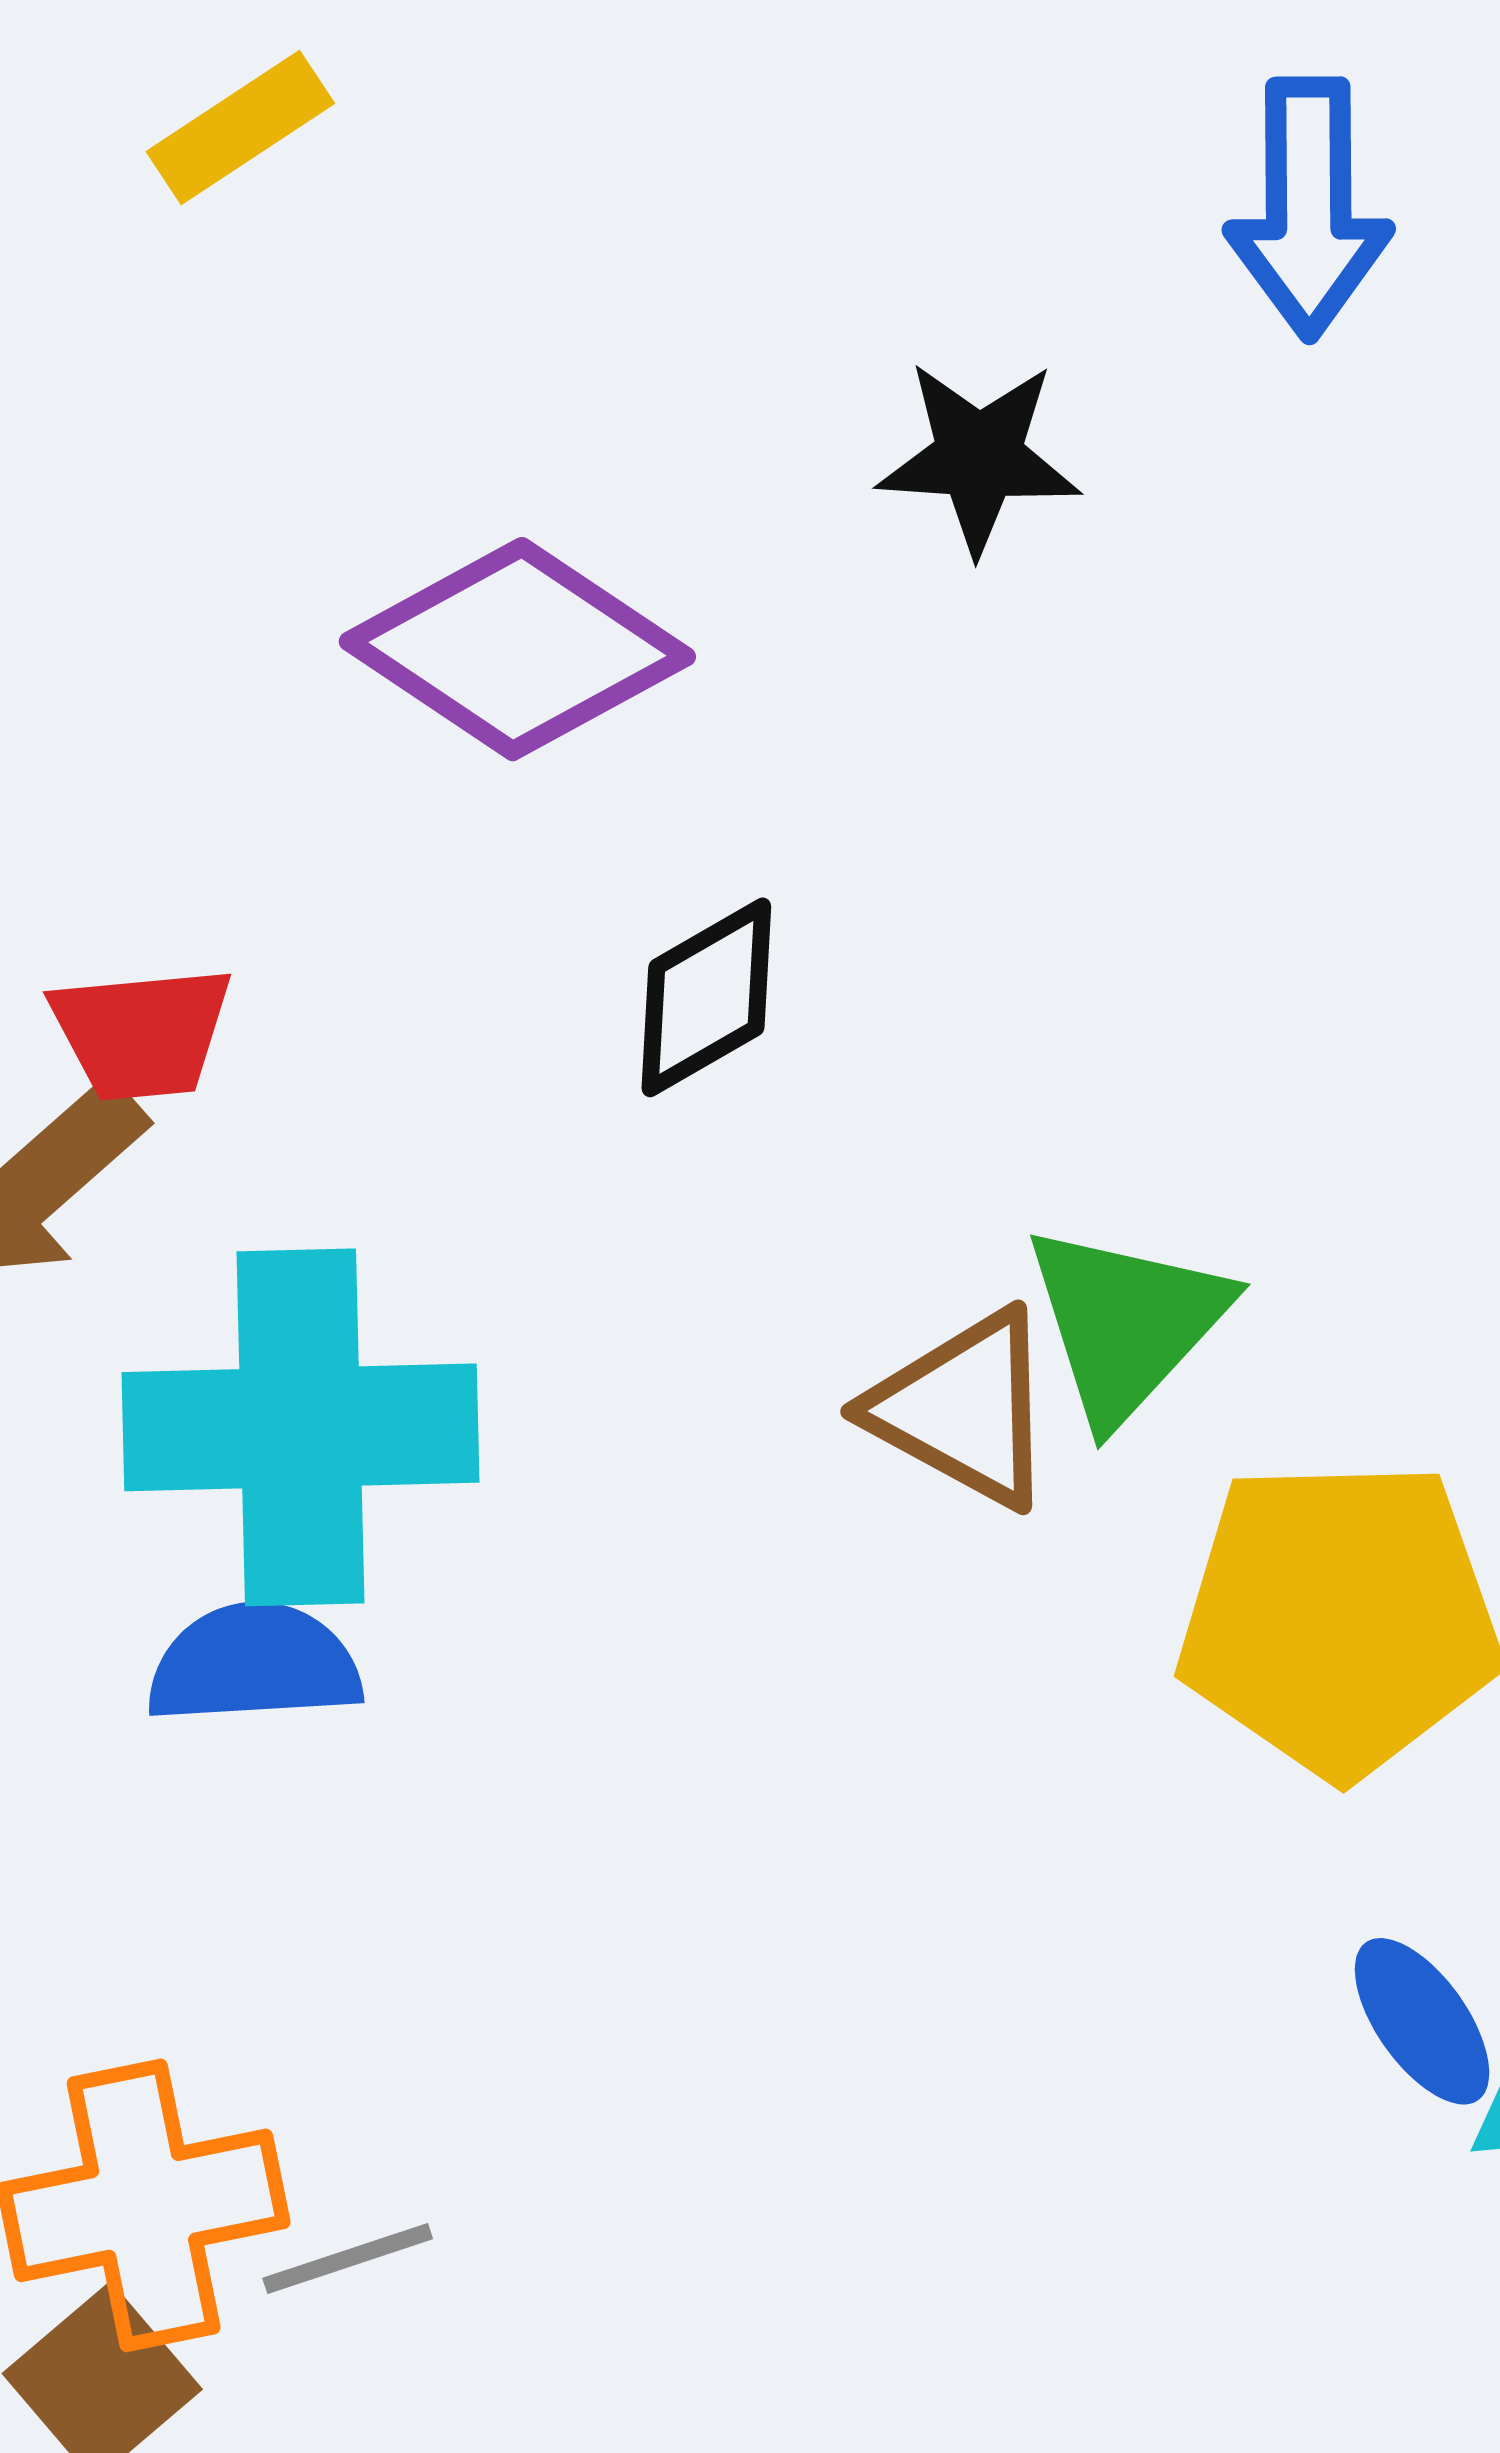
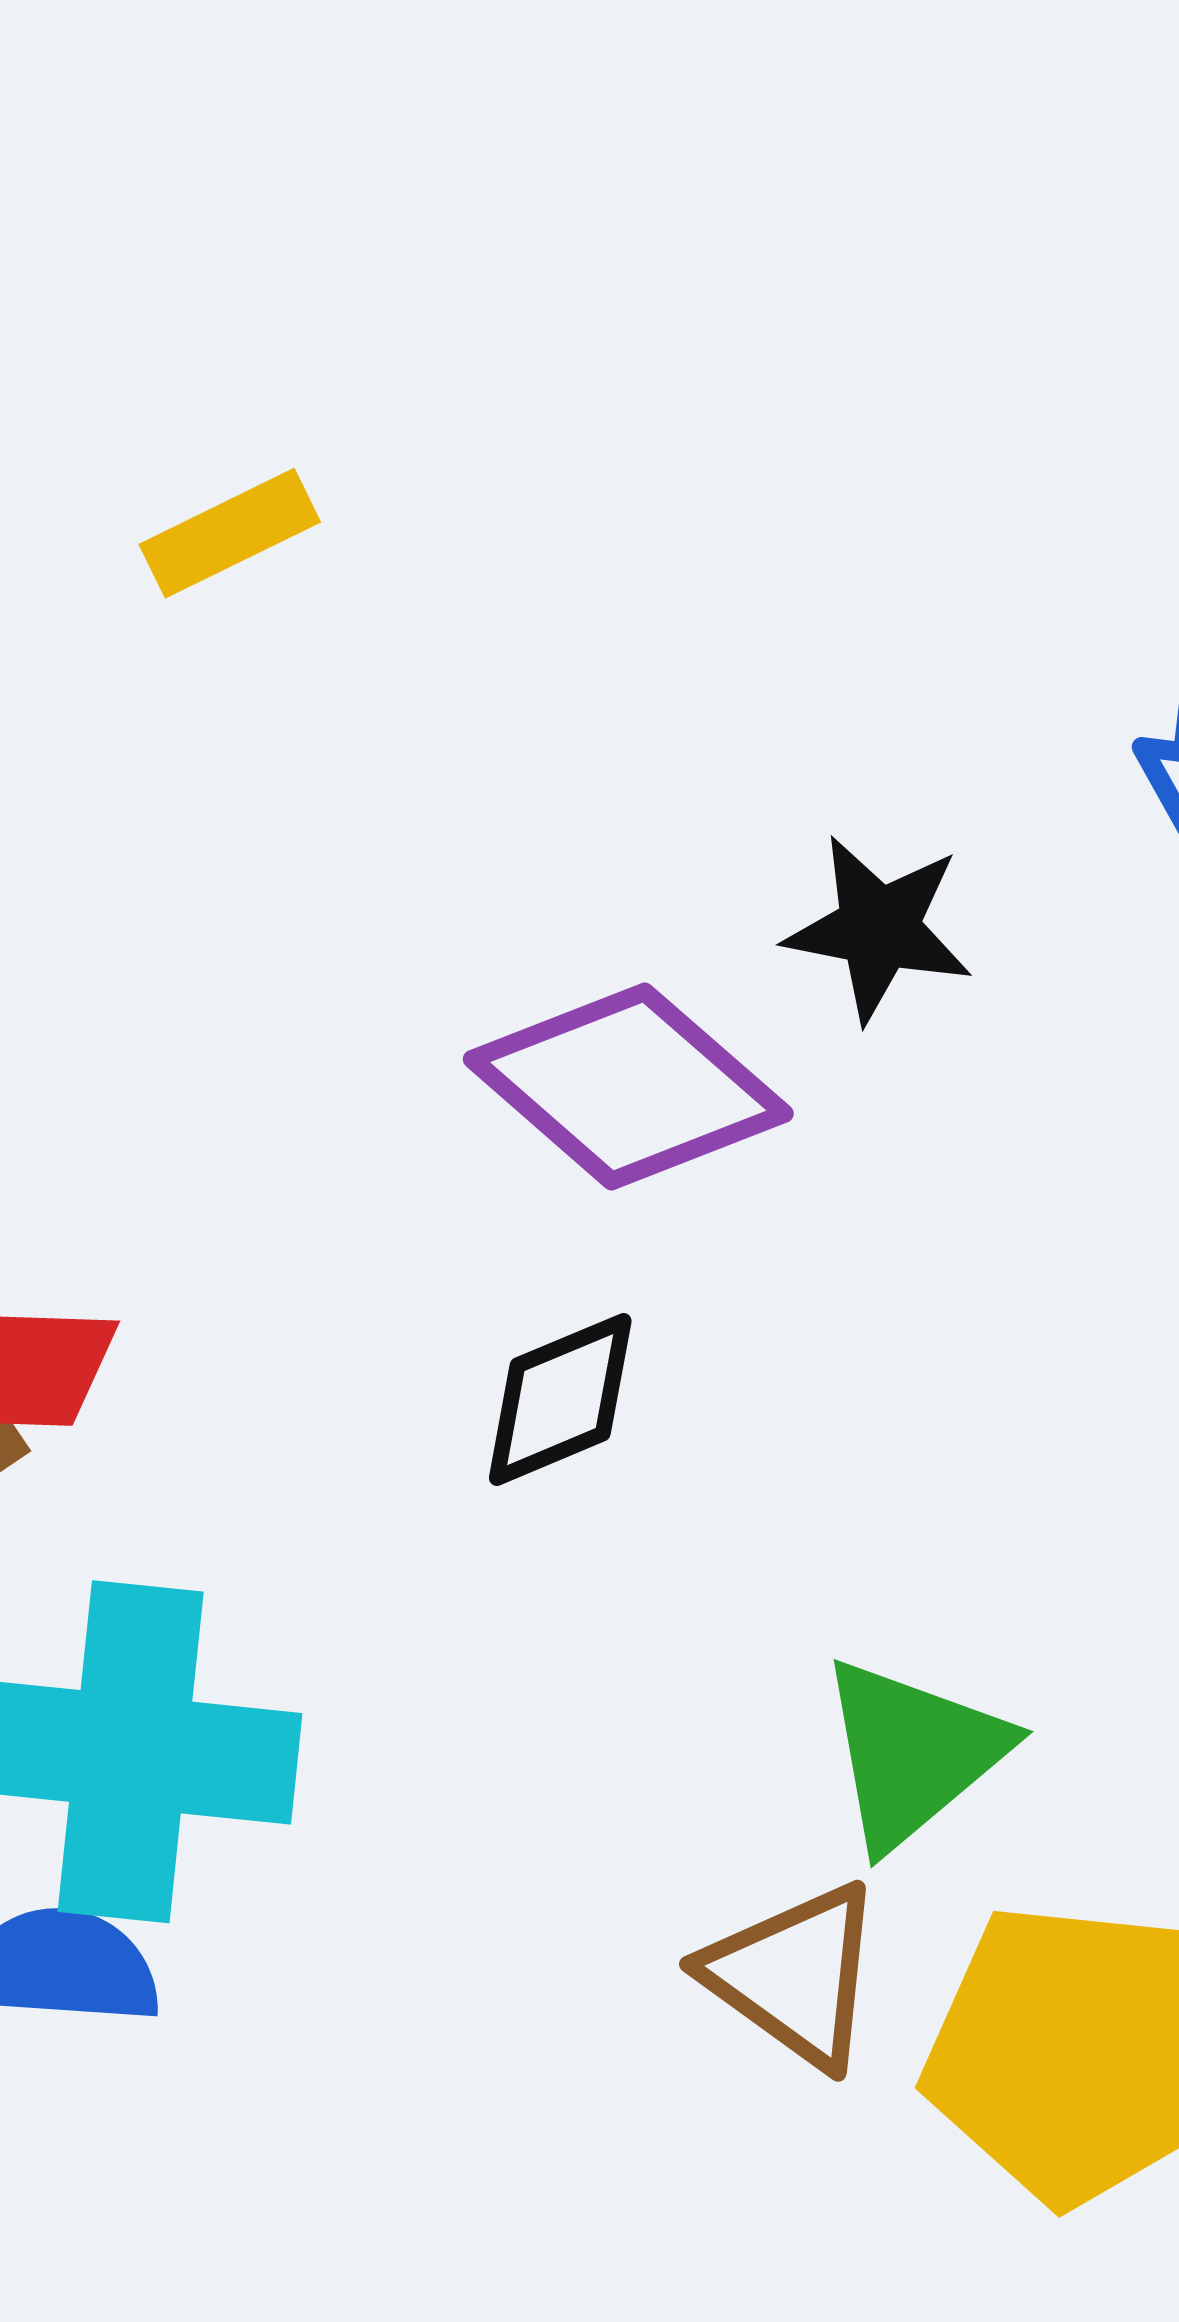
purple diamond: (517, 649) -> (628, 1086), moved
brown triangle: (963, 1409) -> (794, 1975), moved

